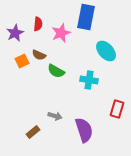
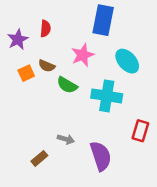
pink star: (61, 33) -> (83, 55), moved
cyan cross: (89, 80) -> (107, 96), size x1.4

